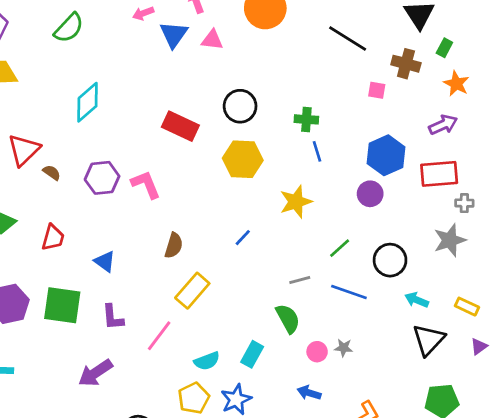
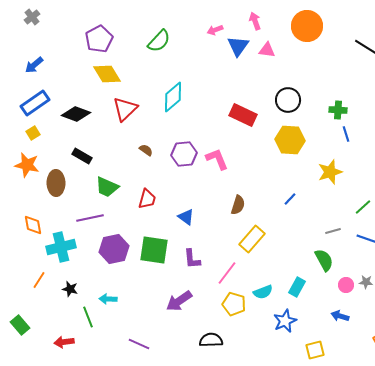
red triangle: (24, 150) -> (125, 109), moved
yellow pentagon: (194, 398) -> (234, 304), moved, turned -30

